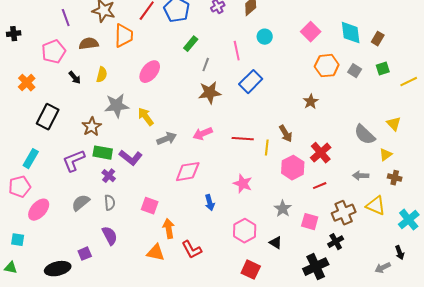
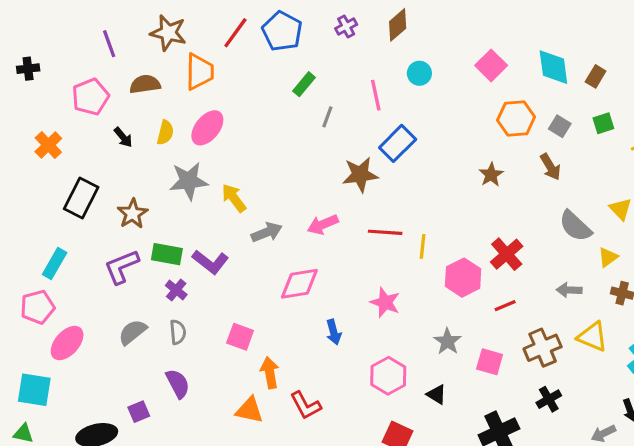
pink ellipse: (150, 72) -> (207, 128), moved
brown star: (210, 93) -> (360, 175), moved
brown star: (92, 127) -> (133, 214), moved
brown arrow: (286, 134) -> (550, 167), moved
cyan square: (18, 240) -> (34, 390), size x1.6
black cross: (336, 242) -> (549, 399), moved

